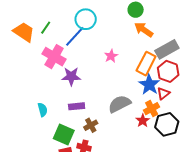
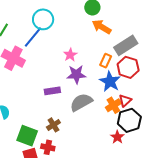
orange rectangle: (146, 64) -> (106, 61), size x0.6
purple star: (71, 76) -> (76, 74), moved
red triangle: (163, 93) -> (125, 101), moved
purple rectangle: (77, 106) -> (52, 91), moved
red star: (143, 121) -> (117, 137), moved

